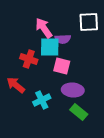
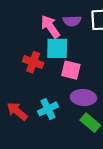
purple semicircle: (63, 39) -> (72, 21), moved
red arrow: (16, 85) -> (17, 111), moved

